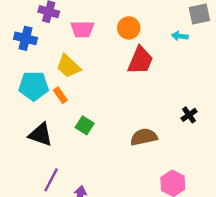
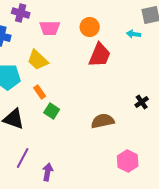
orange rectangle: (60, 95) -> (40, 92), moved

